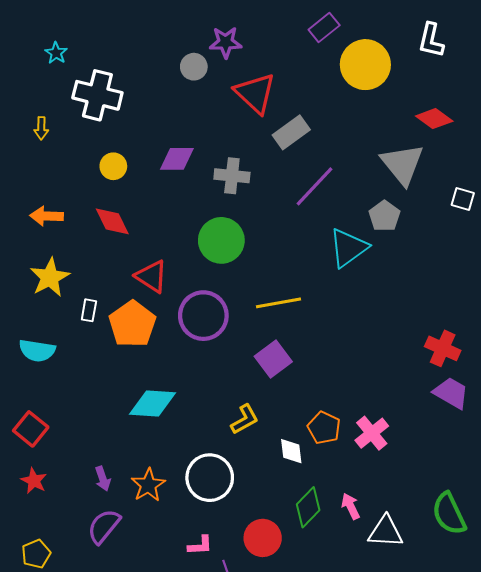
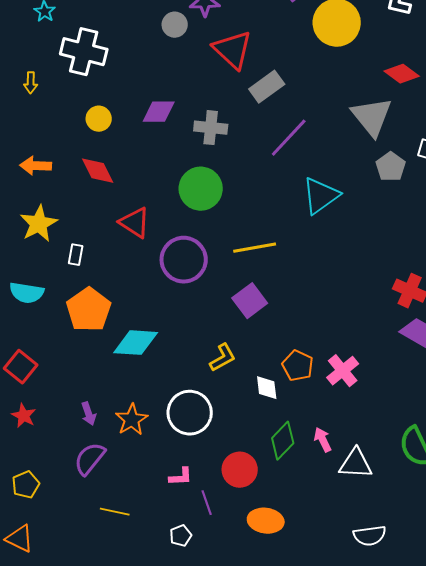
gray pentagon: (384, 216) -> (391, 167), moved
orange pentagon: (132, 324) -> (89, 310), moved

